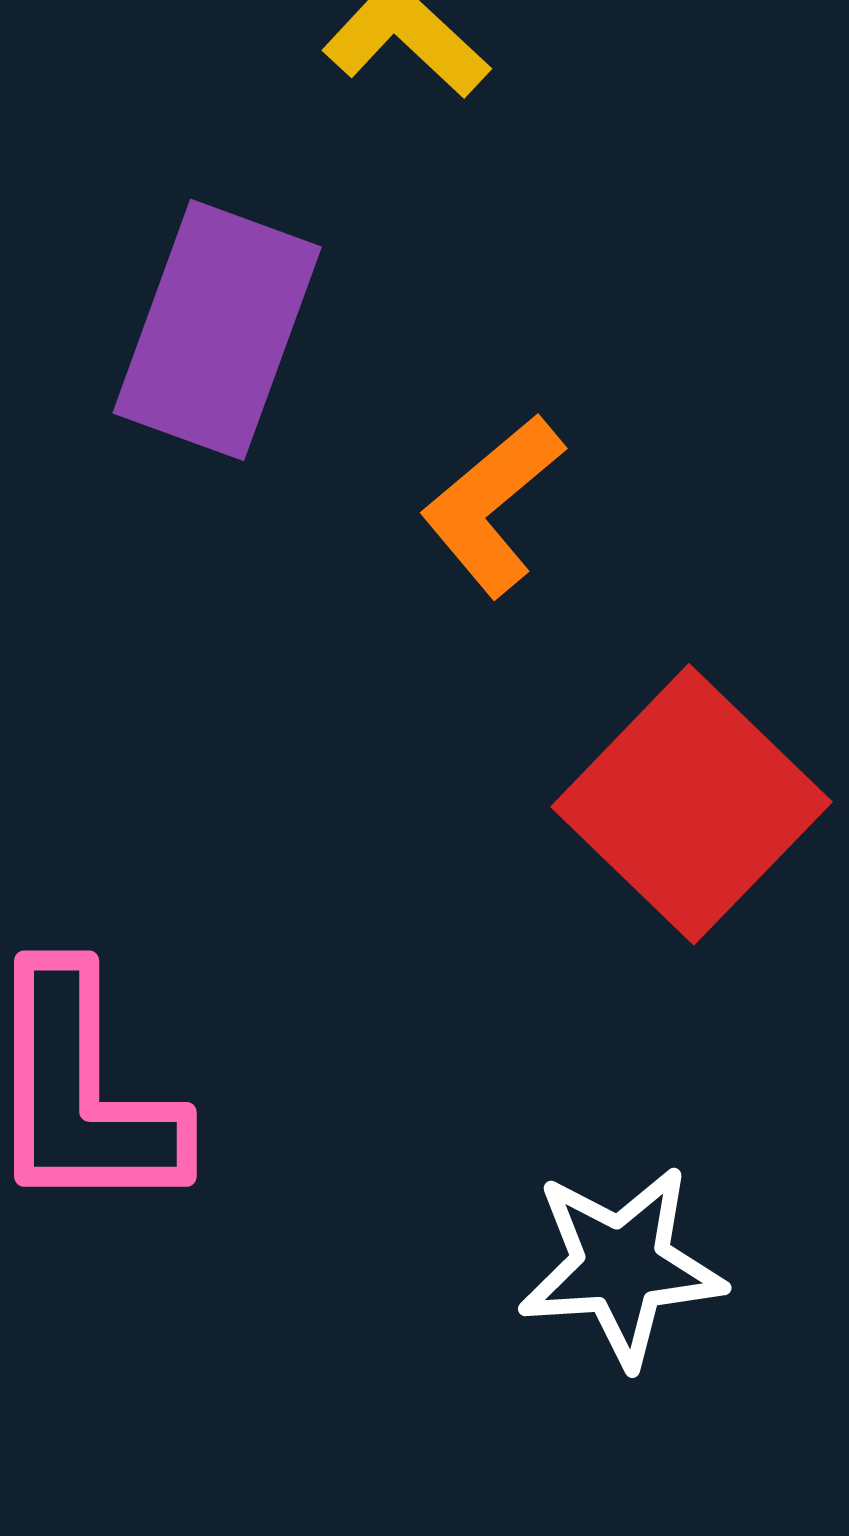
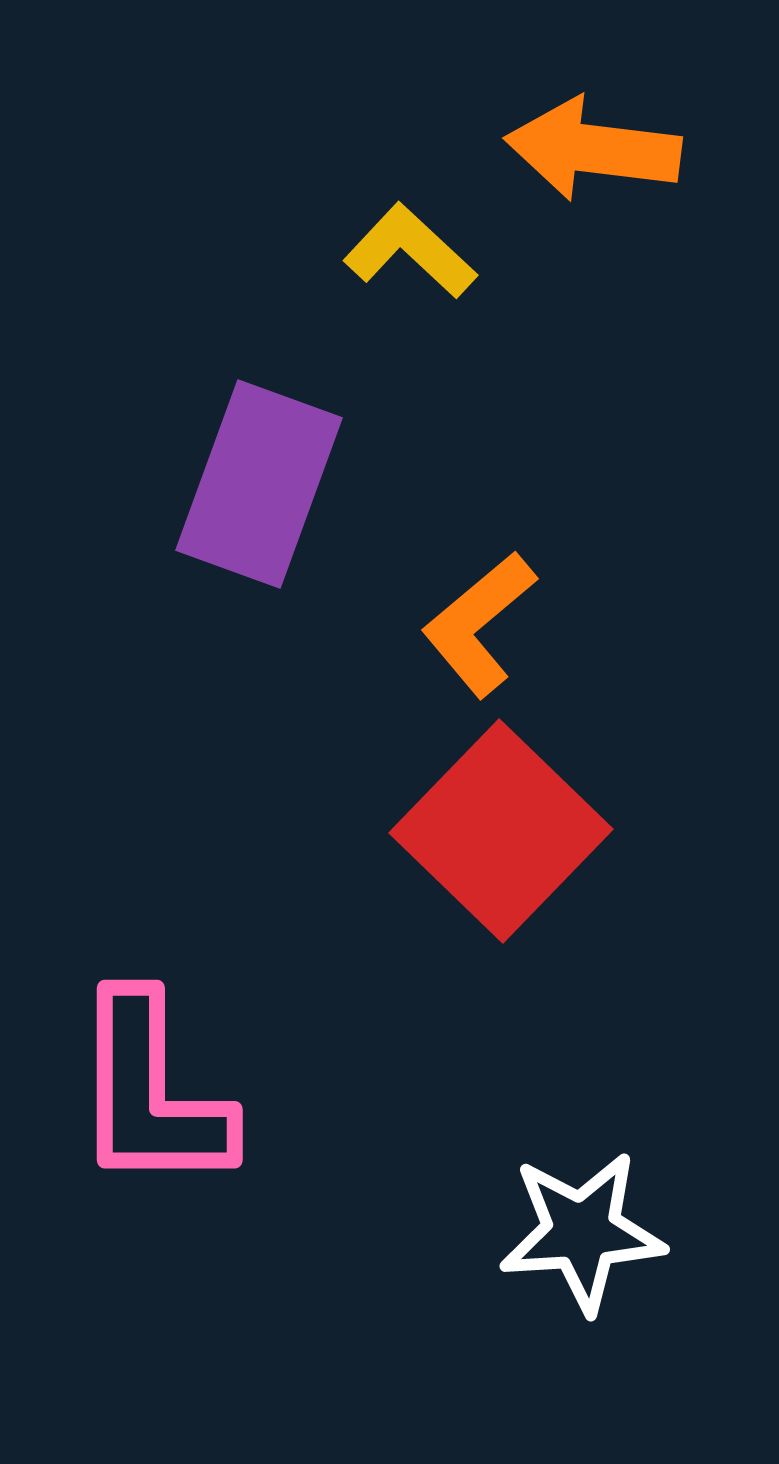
red square: (691, 804) -> (501, 831), moved

